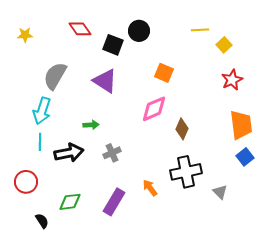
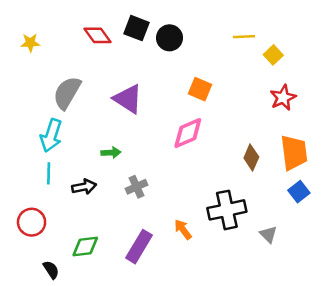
black square: (113, 45) -> (137, 28), moved
brown diamond: (182, 129) -> (251, 157), moved
black arrow: (69, 153) -> (84, 187), size x0.7

